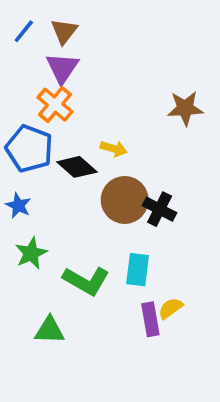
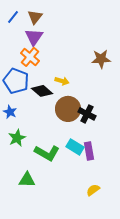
cyan rectangle: (138, 270) -> (75, 147), turned -66
yellow semicircle: (171, 308) -> (93, 190), moved
purple rectangle: (150, 319) -> (89, 151), moved

